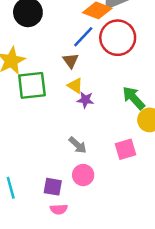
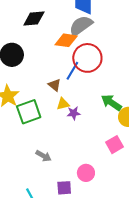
blue line: (83, 37) -> (72, 71), moved
yellow triangle: (75, 86) -> (63, 104), turned -32
gray arrow: (78, 145) -> (43, 156), moved

